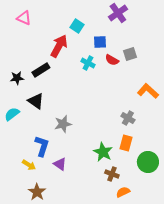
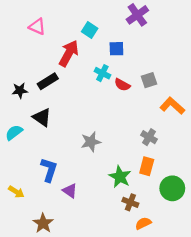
pink triangle: (24, 18) -> (37, 27), moved
gray square: (130, 54) -> (149, 80), moved
red semicircle: (112, 60) -> (122, 85), moved
gray star: (63, 124) -> (91, 142), moved
yellow arrow: (29, 165) -> (16, 192), moved

